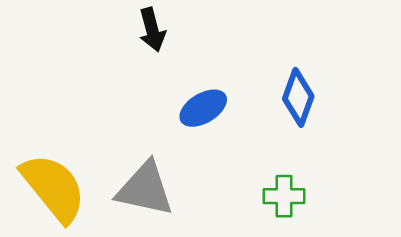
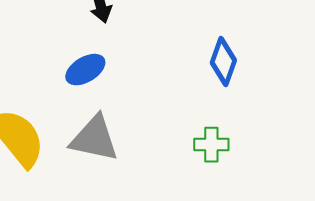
blue ellipse: (203, 108) -> (85, 70), moved

